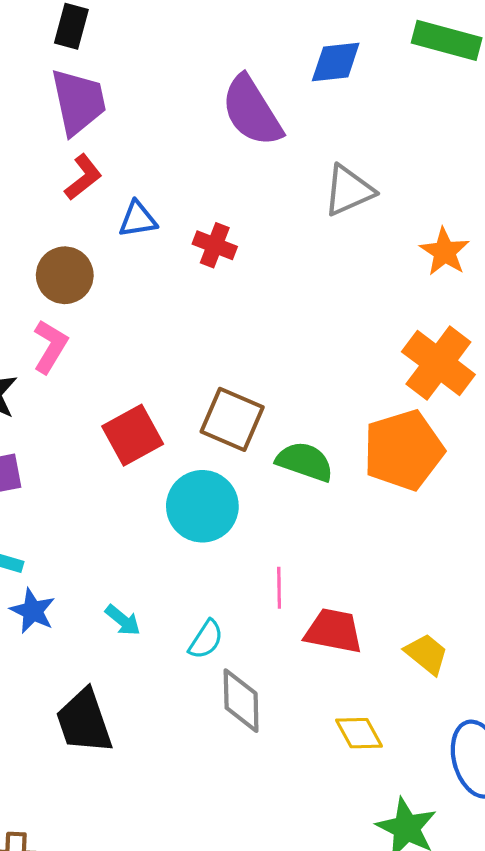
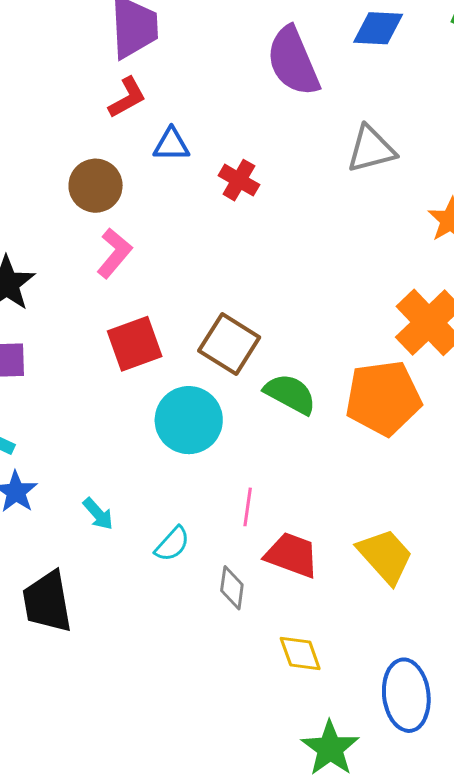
pink L-shape: (50, 346) -> (114, 253), moved
yellow trapezoid: (426, 654) -> (385, 556), moved, size x1.4
gray diamond: (241, 701) -> (232, 588), moved, size x0.7

